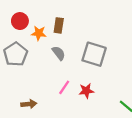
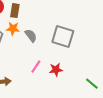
brown rectangle: (59, 25) -> (15, 11), moved
orange star: (39, 33) -> (13, 29), moved

